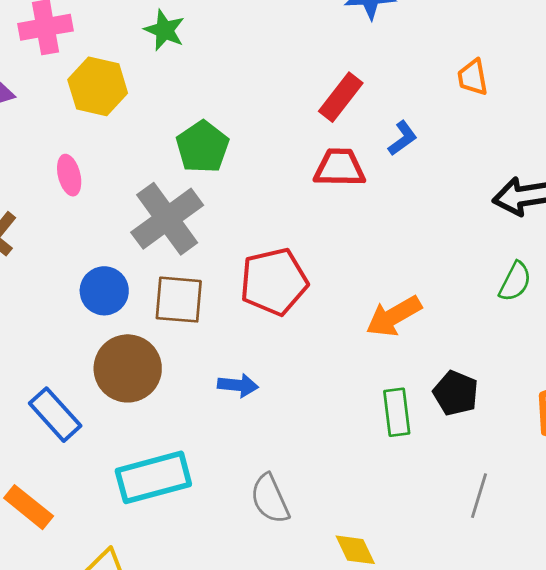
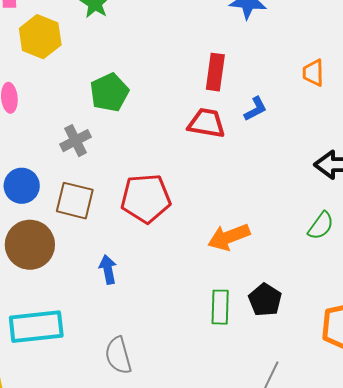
red rectangle: (341, 97) -> (215, 72), turned -39
gray cross: (167, 219) -> (76, 141), size x0.6
blue arrow: (238, 385) -> (108, 269), turned -116

